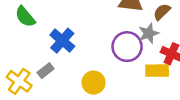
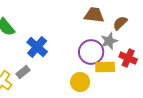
yellow rectangle: (157, 71) -> (105, 67), moved
yellow circle: (94, 83) -> (80, 82), moved

